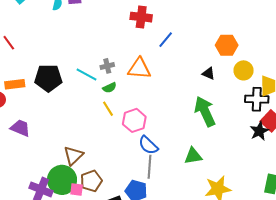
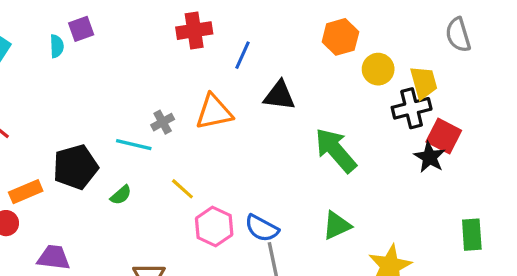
black triangle: (208, 73) -> (279, 95), moved, size x1.5
green semicircle: (110, 88) -> (121, 195), moved
pink hexagon: (134, 120) -> (214, 226), moved

